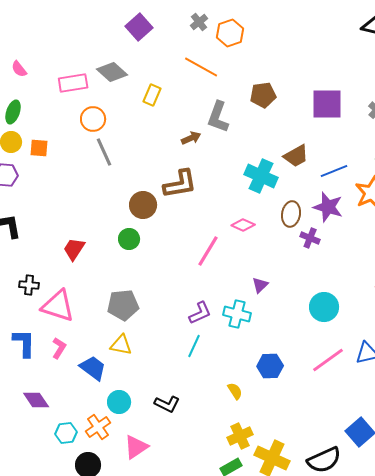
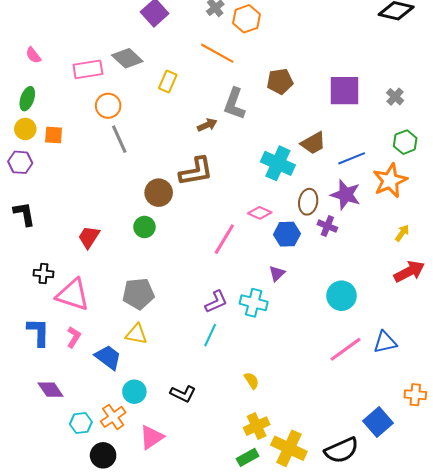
blue hexagon: (270, 366) -> (287, 234), moved

